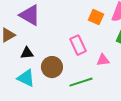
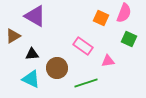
pink rectangle: (78, 45) -> (83, 46), turned -30

